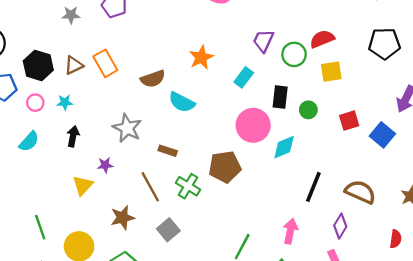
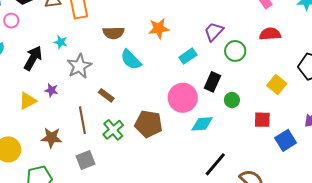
red semicircle: (322, 39) -> (270, 34), moved
yellow square: (331, 72) -> (277, 84), moved, turned 30
cyan star: (65, 102) -> (61, 42), moved
black arrow: (73, 136) -> (33, 58), size x1.4

